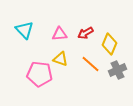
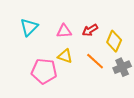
cyan triangle: (24, 30) -> (29, 27), turned 30

